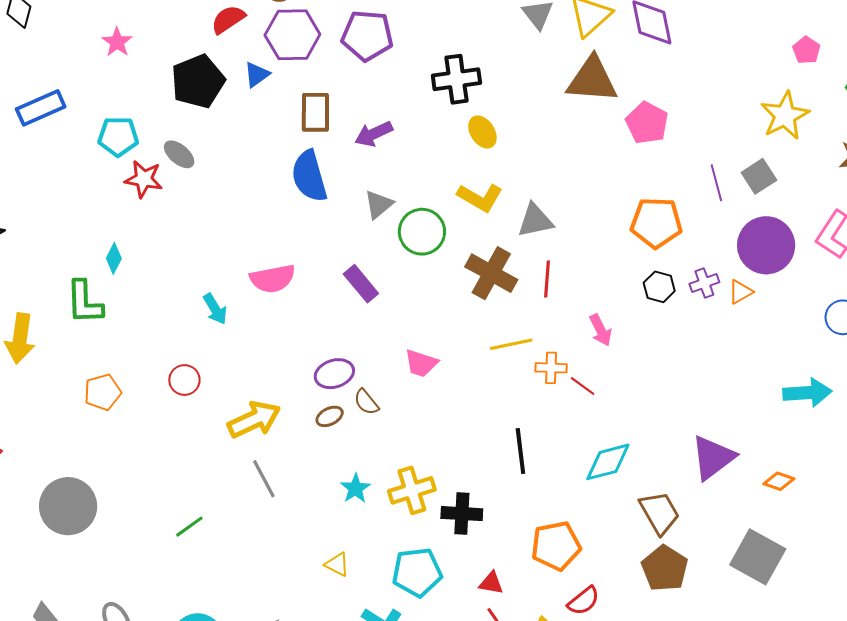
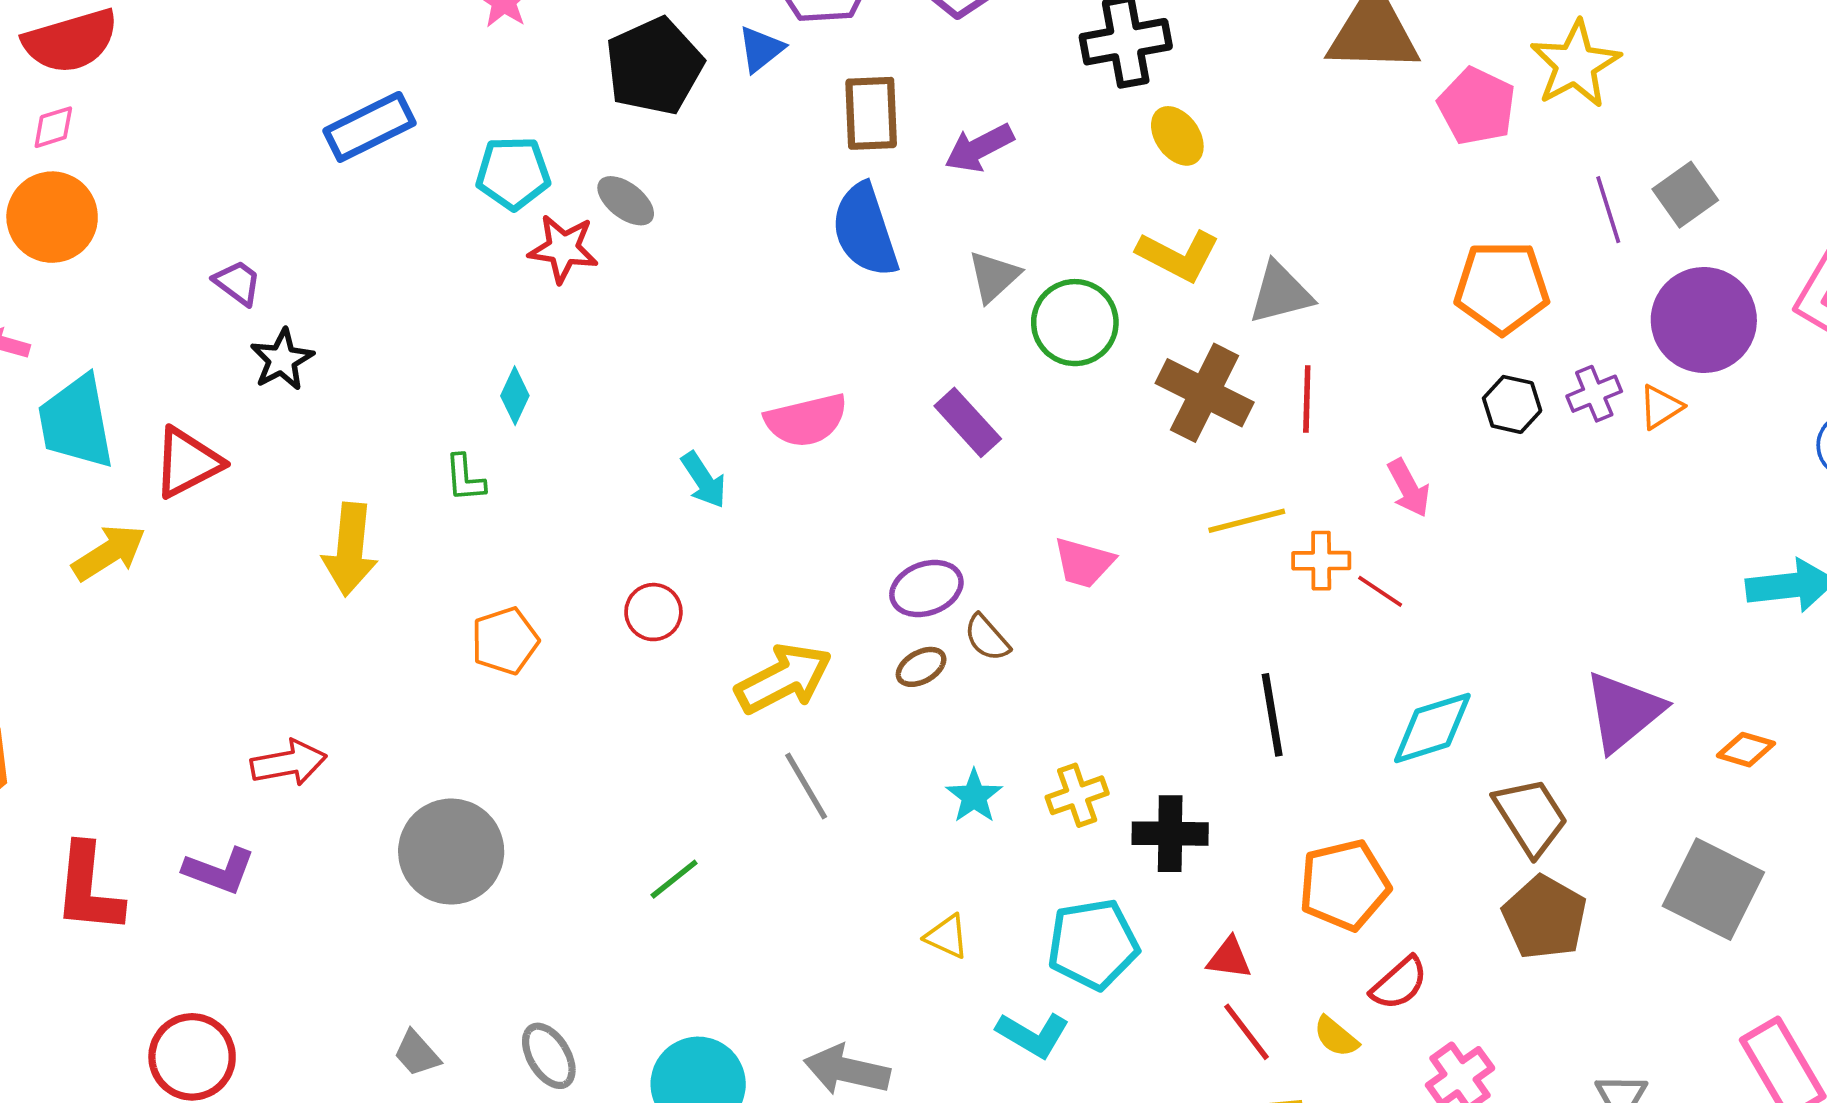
yellow star: (785, 116) -> (1575, 64), moved
green L-shape: (85, 302) -> (465, 478), size x0.6
yellow cross: (412, 490) -> (1077, 795), size x0.7

